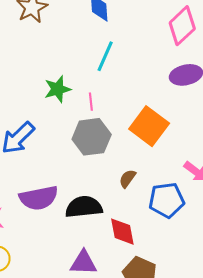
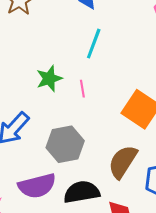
gray hexagon: (92, 137) -> (65, 144), moved
brown semicircle: (127, 179) -> (123, 162), size x1.8

